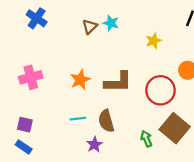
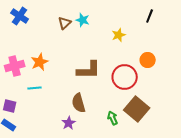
orange star: (80, 80) -> (40, 62), moved
cyan line: (78, 119) -> (35, 88), moved

